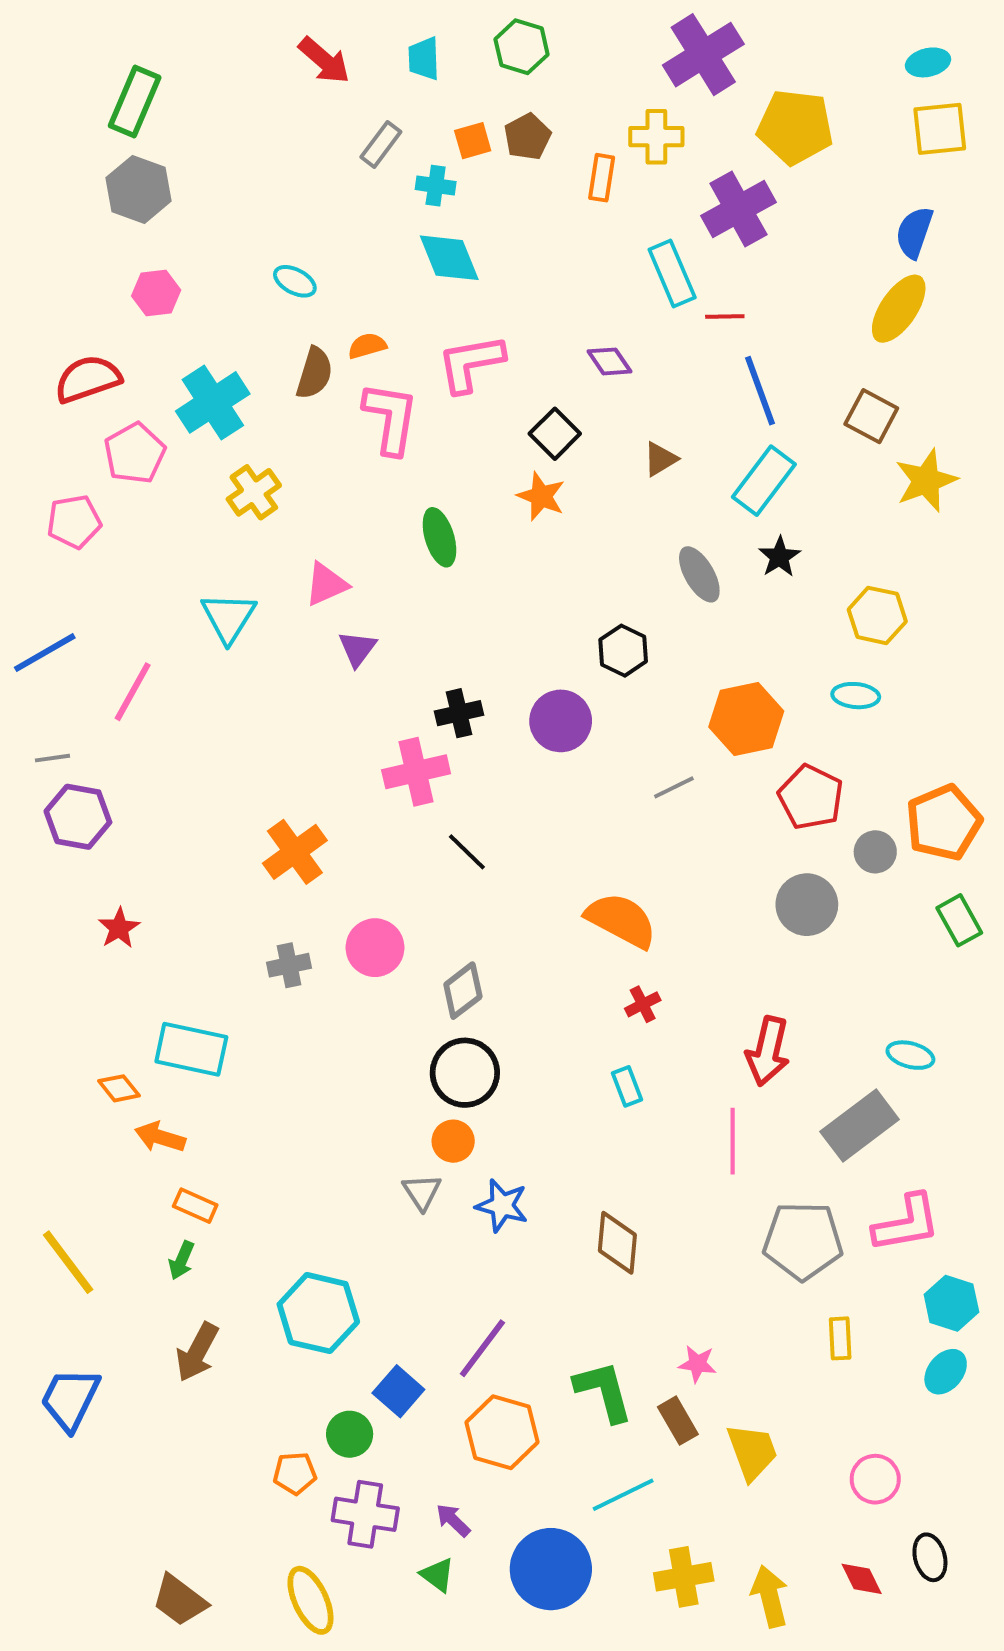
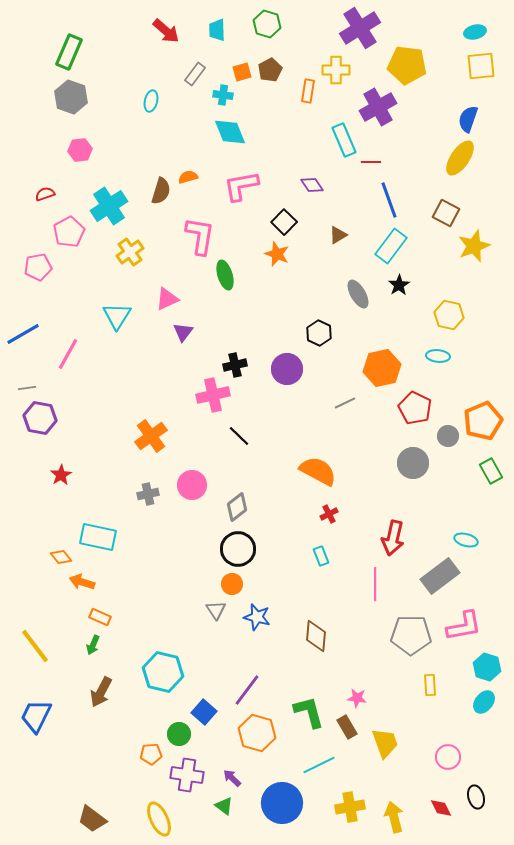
cyan ellipse: (295, 281) -> (151, 101), moved, turned 75
red semicircle: (88, 379) -> (45, 194), size x0.6
pink L-shape: (391, 418) -> (200, 236), moved

